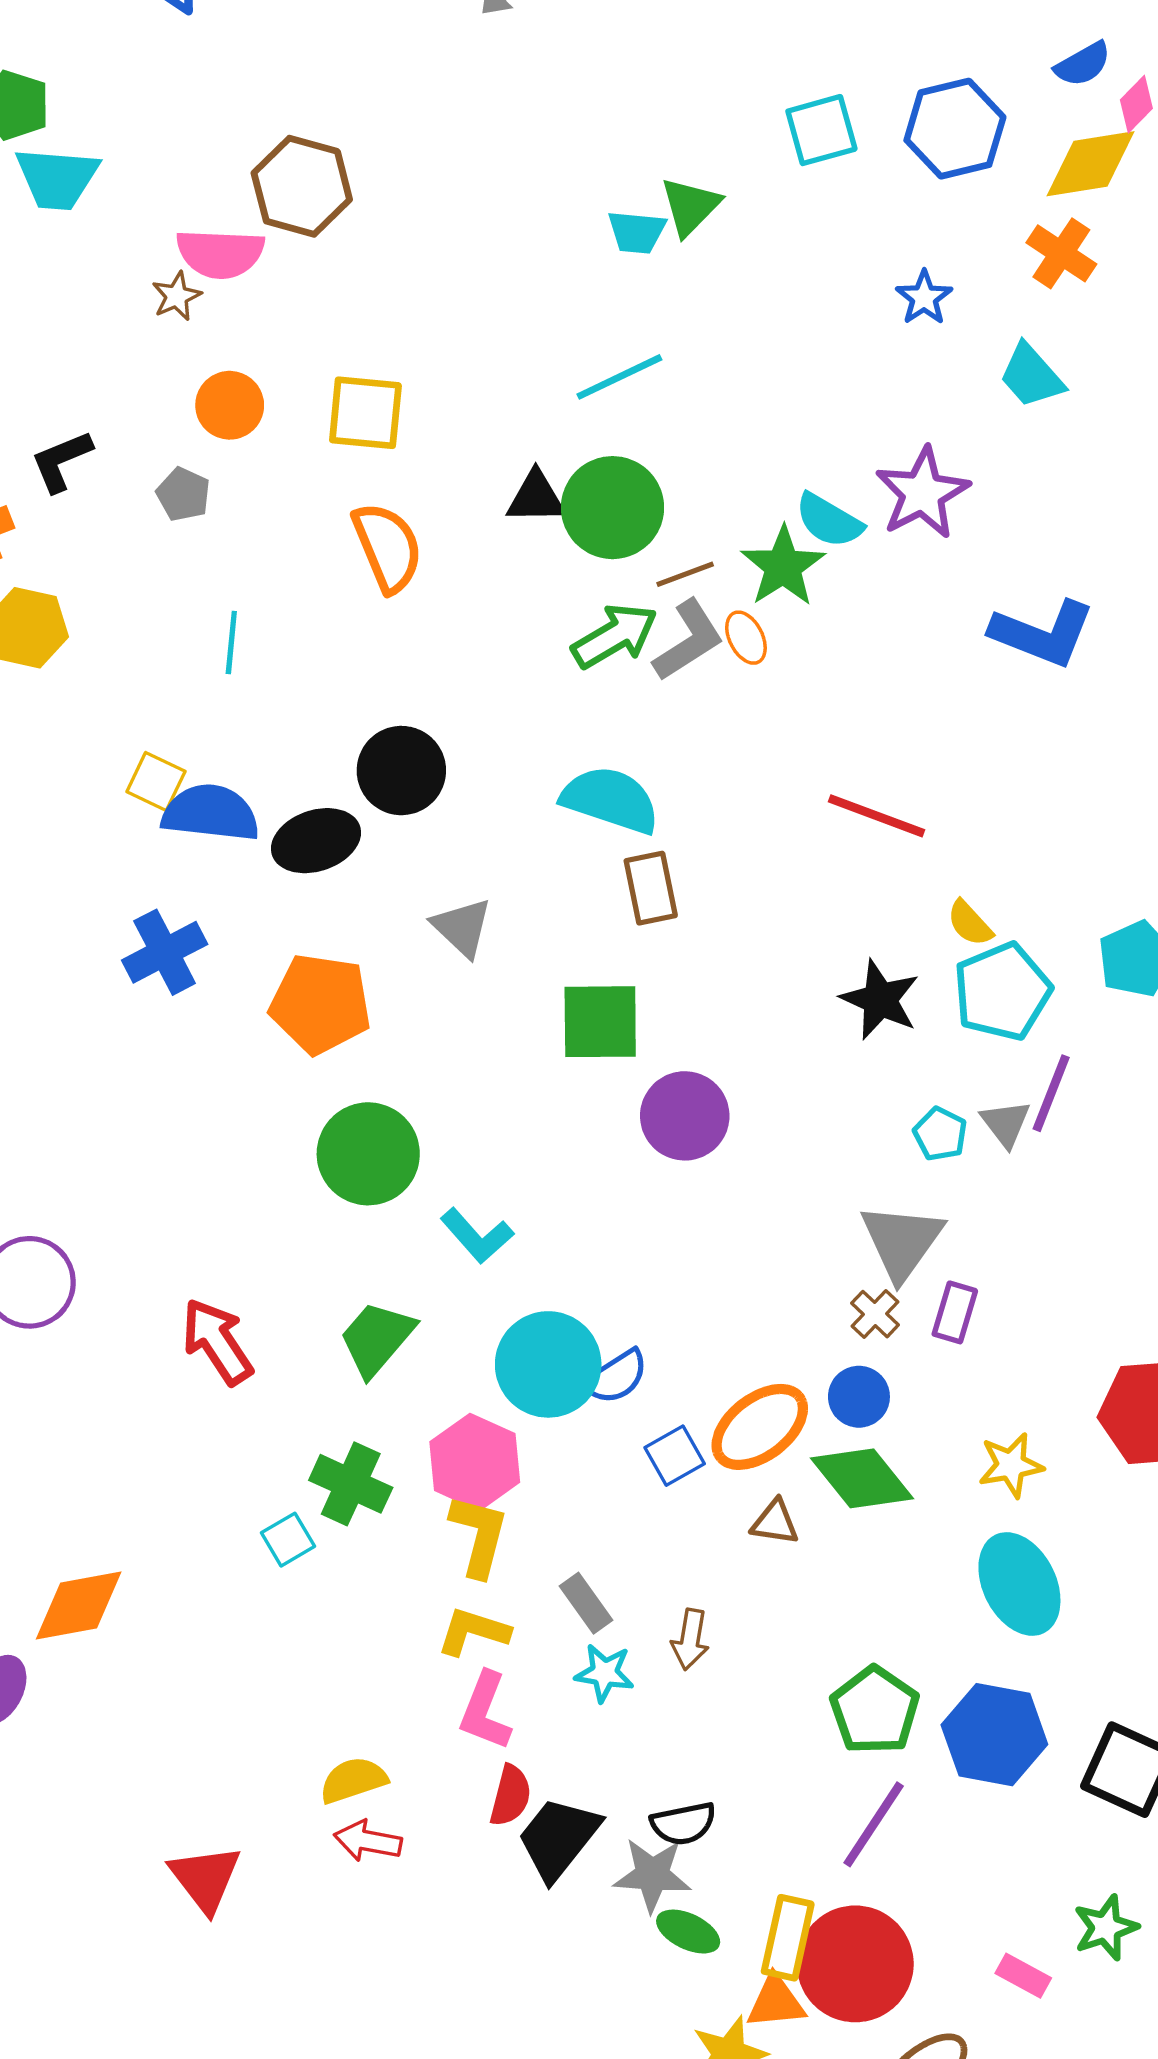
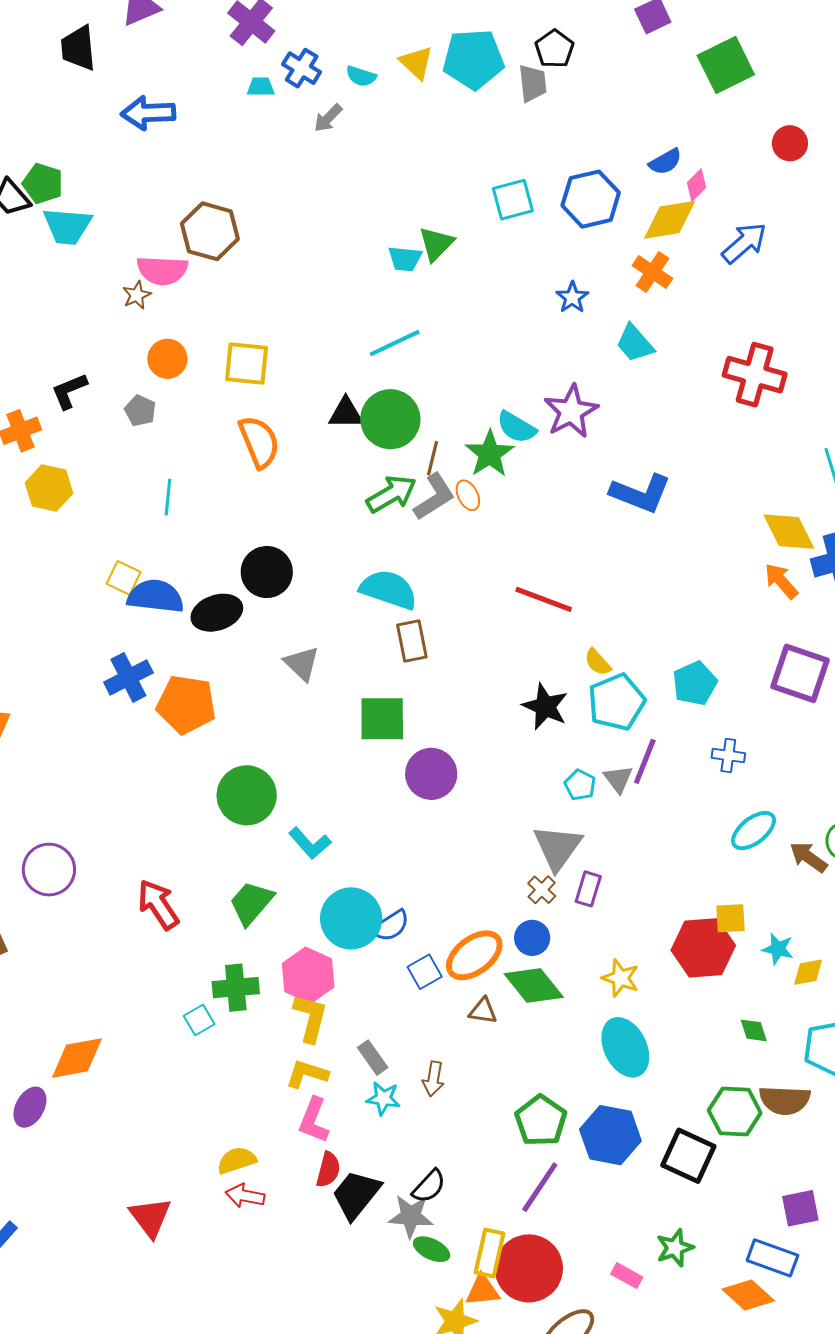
brown line: (685, 574) -> (433, 458), turned -56
orange pentagon: (320, 1004) -> (186, 704), moved
yellow star: (1011, 1465) -> (621, 978), turned 30
green cross: (351, 1484) -> (236, 988), turned -30
black semicircle: (683, 1824) -> (429, 1186), turned -36

